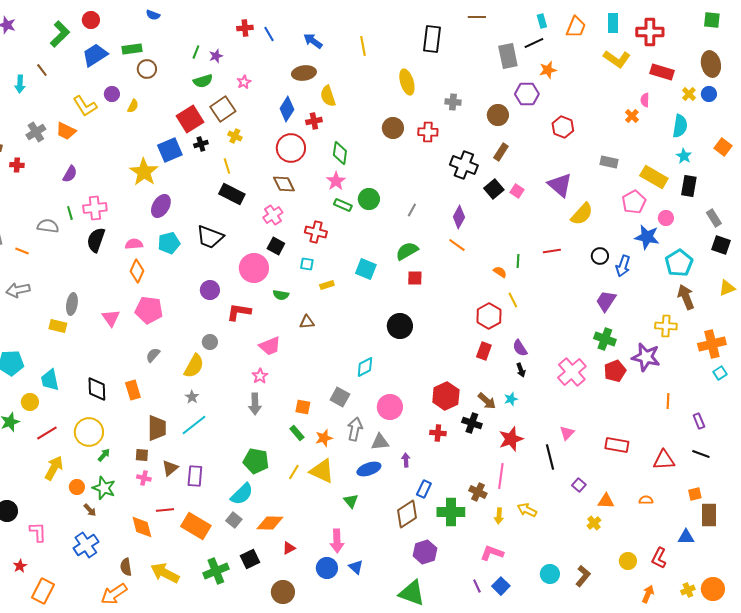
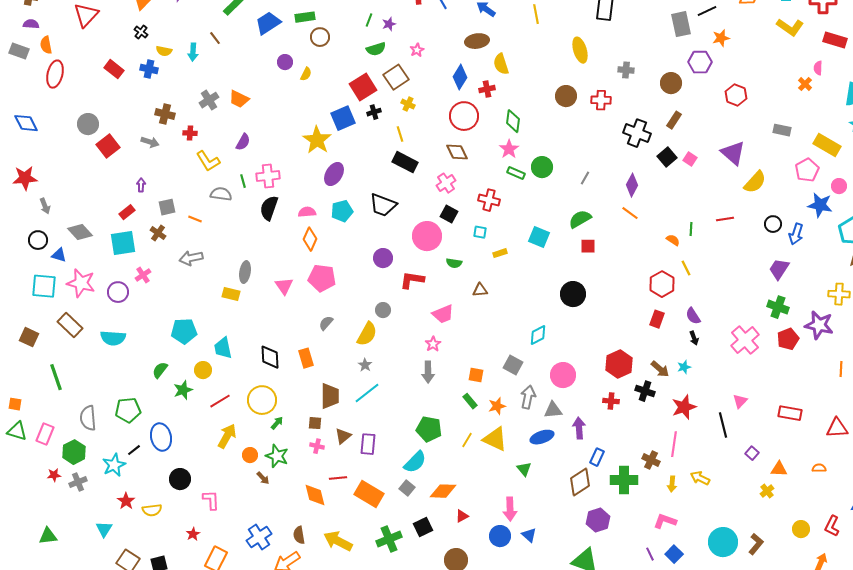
yellow L-shape: (85, 106) -> (208, 161), moved
purple arrow: (406, 460) -> (579, 428), size x1.5
blue cross: (86, 545) -> (259, 537), moved
cyan circle: (550, 574) -> (723, 542), size x1.5

